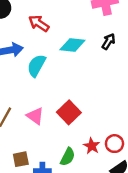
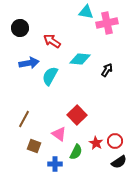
black arrow: (108, 41) -> (107, 70), moved
pink triangle: (35, 116) -> (59, 134), moved
brown square: (21, 159) -> (34, 146), moved, turned 32

